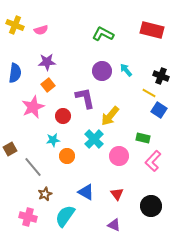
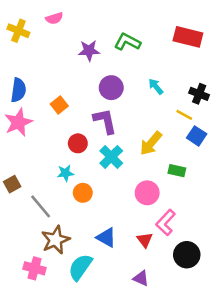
pink semicircle: (41, 30) -> (54, 18), moved
purple star: (47, 62) -> (89, 51), moved
purple circle: (102, 71) -> (111, 88), moved
pink star: (33, 107) -> (18, 122), moved
yellow arrow: (110, 116) -> (151, 143), moved
cyan cross: (94, 139) -> (111, 157), moved
pink L-shape: (153, 161) -> (166, 223), moved
brown star: (45, 194) -> (56, 240), size x1.6

